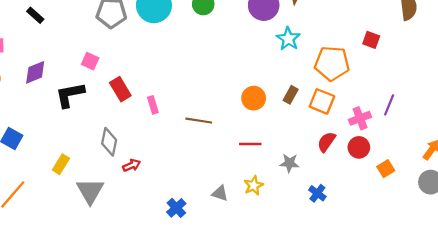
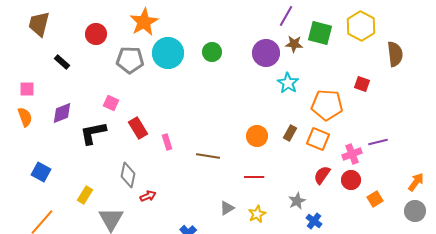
purple line: (389, 105) -> (378, 142), turned 54
gray star: (289, 163) -> (297, 201), moved, turned -30
gray triangle: (220, 193) -> (227, 208), moved, turned -49

